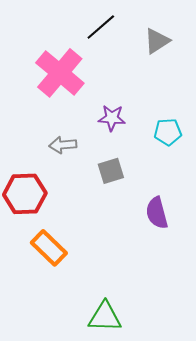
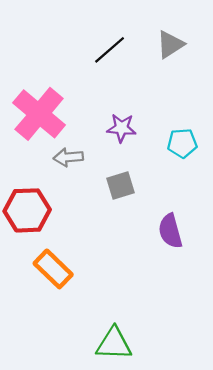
black line: (101, 27) -> (110, 50), moved
pink cross: (60, 73) -> (39, 114), moved

